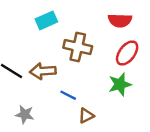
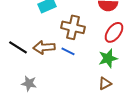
blue line: (68, 95) -> (68, 51), moved
brown triangle: (86, 116) -> (105, 83), moved

